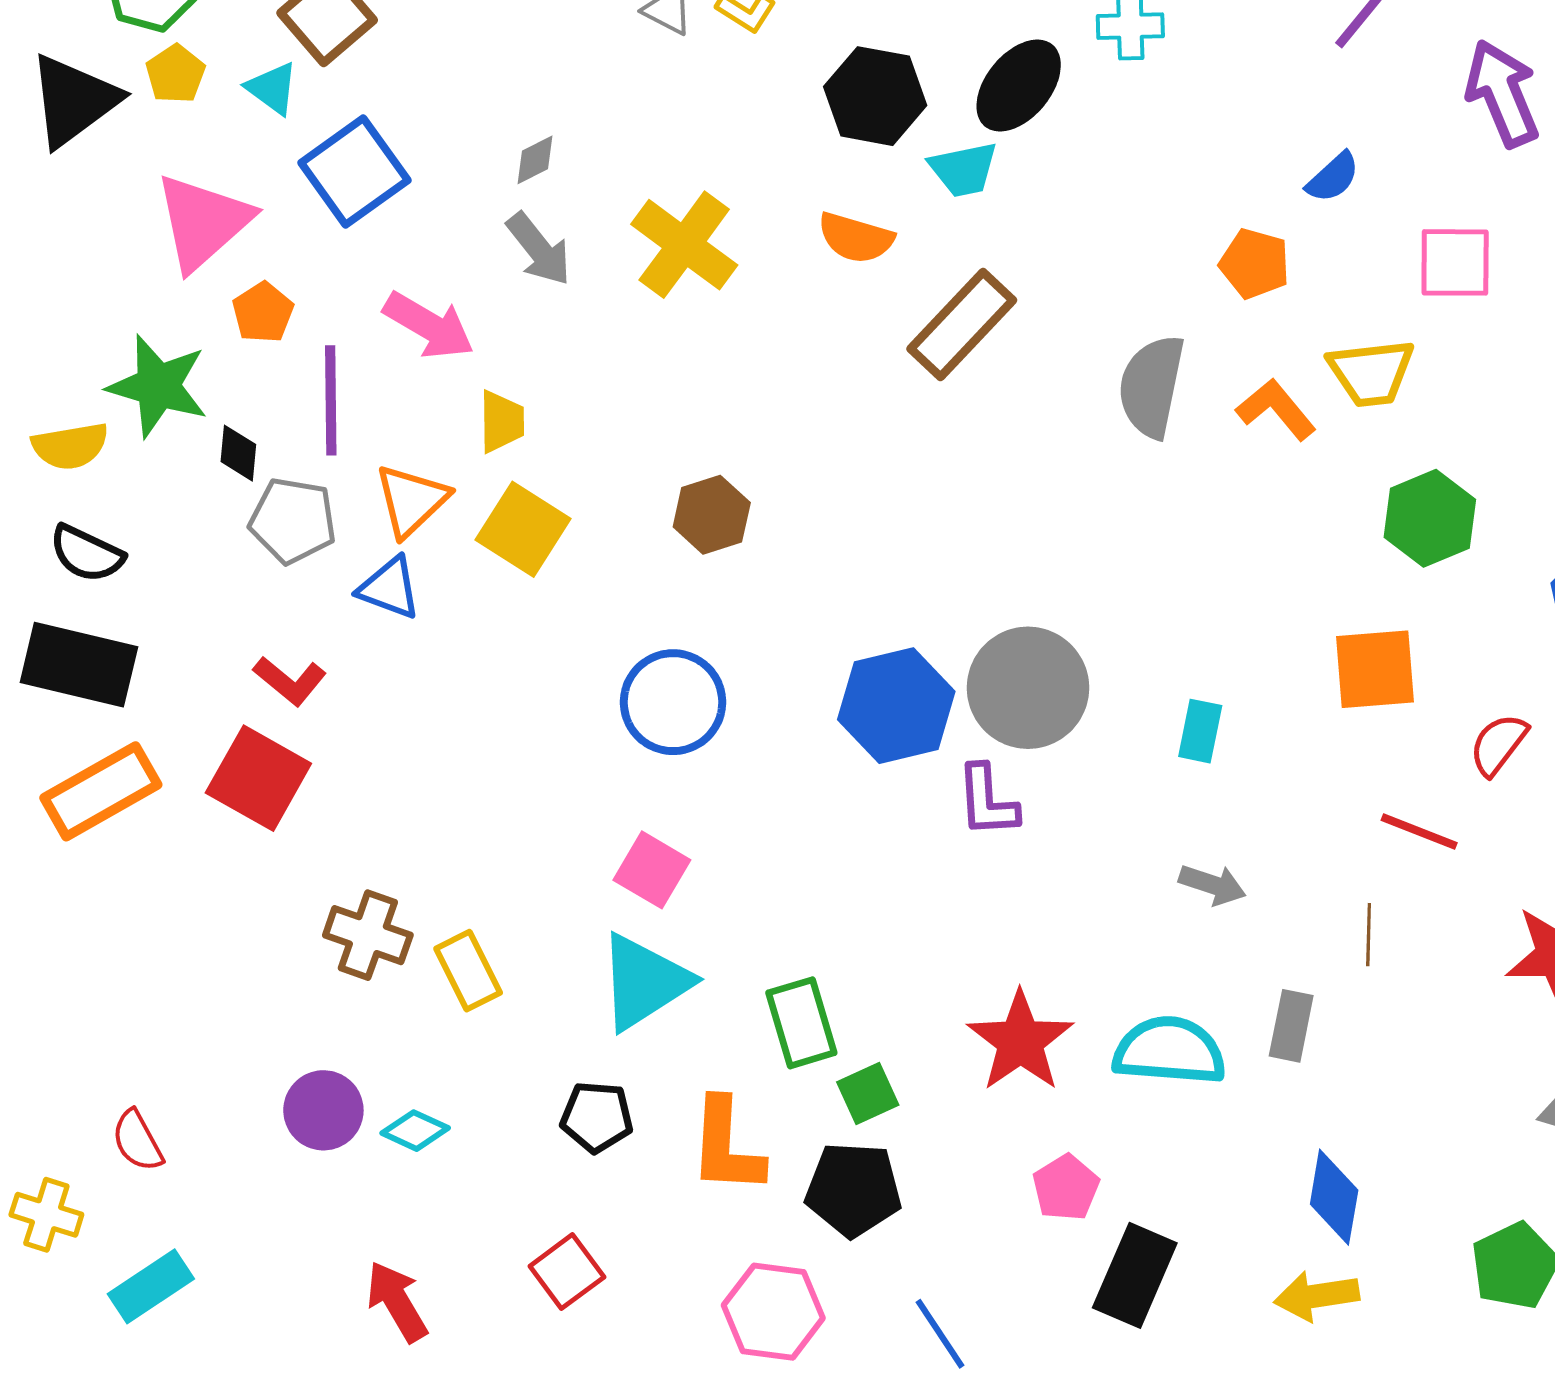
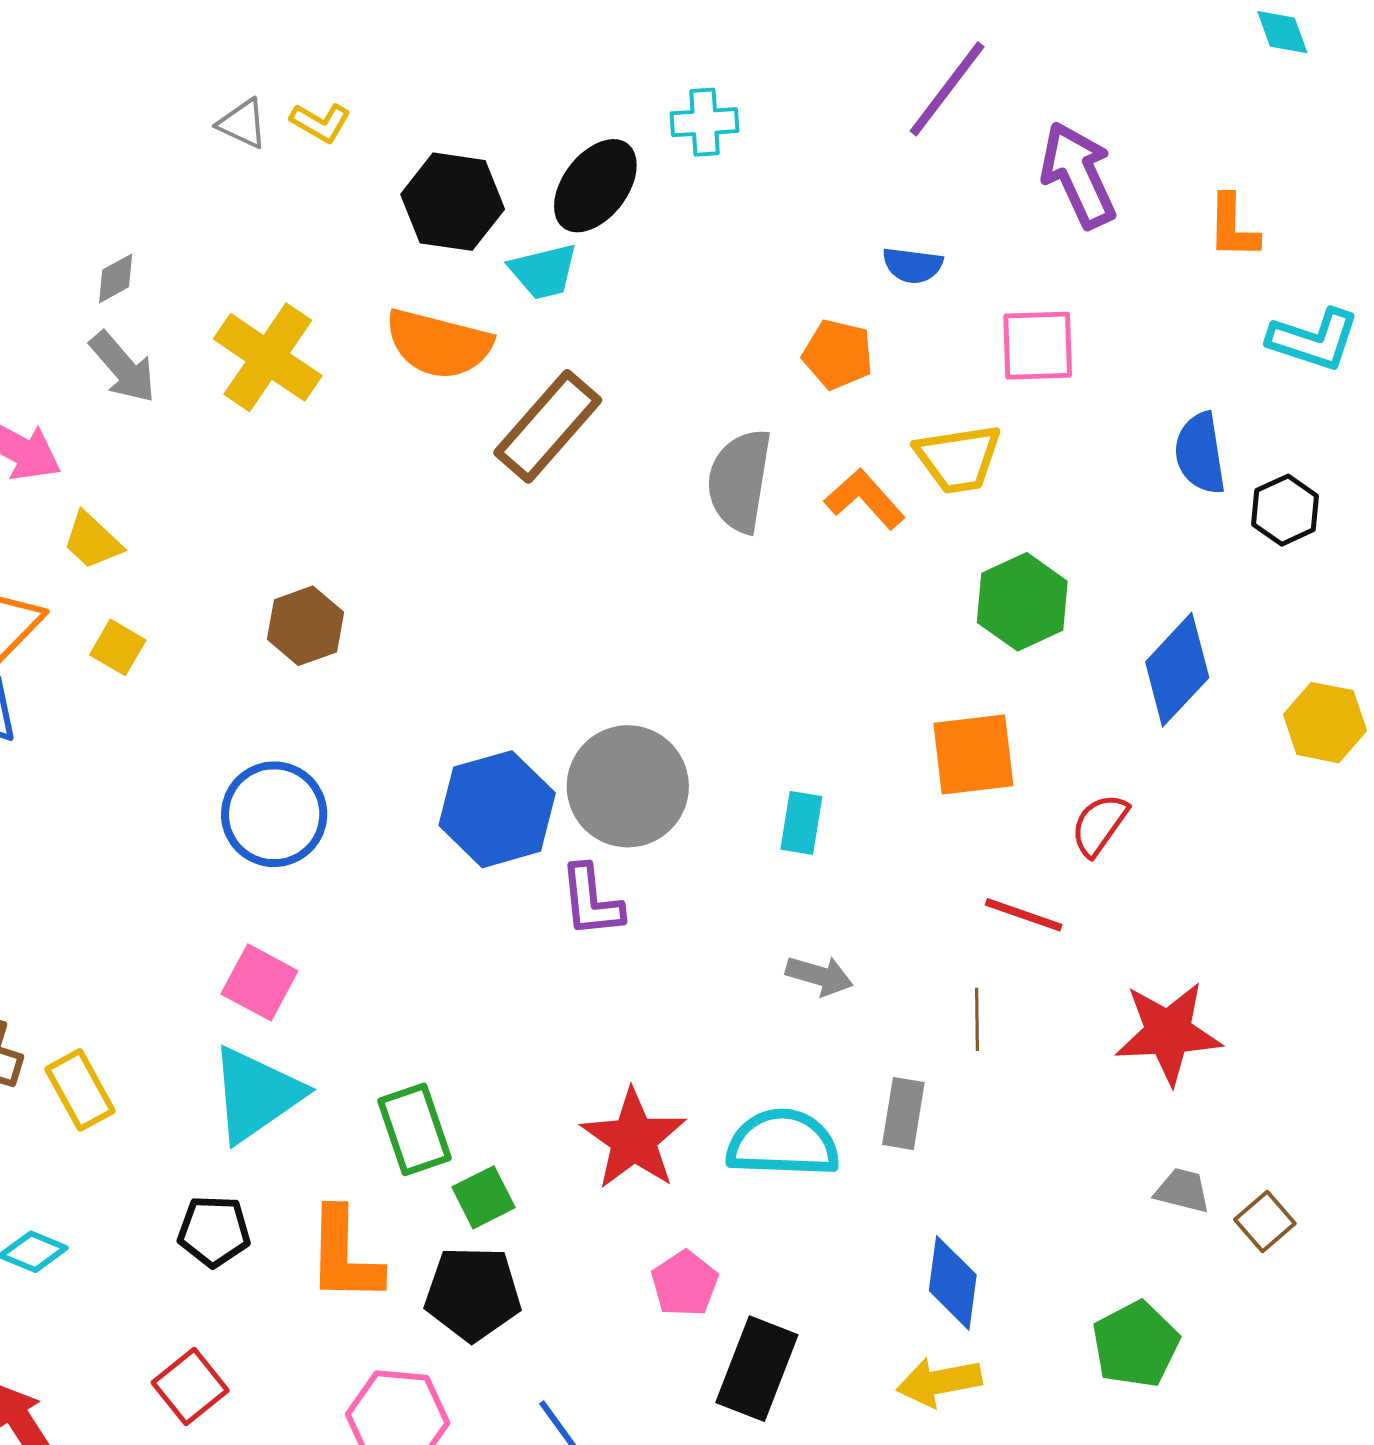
blue semicircle: (1333, 177) -> (913, 265), turned 52
orange semicircle: (856, 238) -> (439, 344), size x1.4
yellow trapezoid: (502, 421) -> (92, 541), turned 136
yellow square: (523, 529) -> (118, 647), size x0.6

